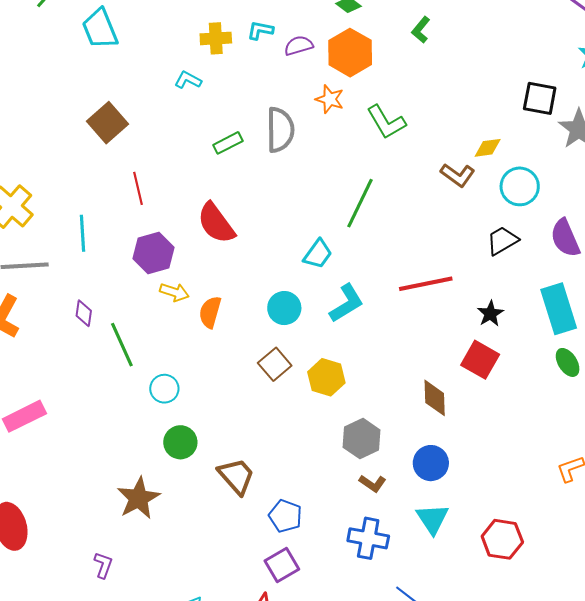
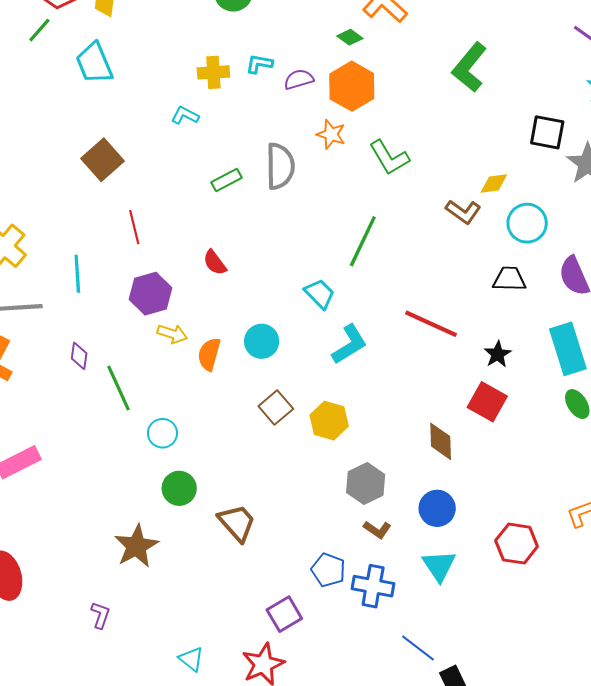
green L-shape: (421, 30) -> (469, 67), moved, size x1.8
red semicircle: (216, 223) -> (215, 263), size x0.6
black trapezoid: (502, 241) -> (509, 279), turned 32
cyan trapezoid: (318, 254) -> (320, 294), turned -80
red line: (426, 284) -> (431, 324), turned 36
cyan circle: (284, 308) -> (262, 341), moved
blue pentagon: (285, 516) -> (328, 570), moved
red hexagon: (502, 539) -> (517, 544), moved

